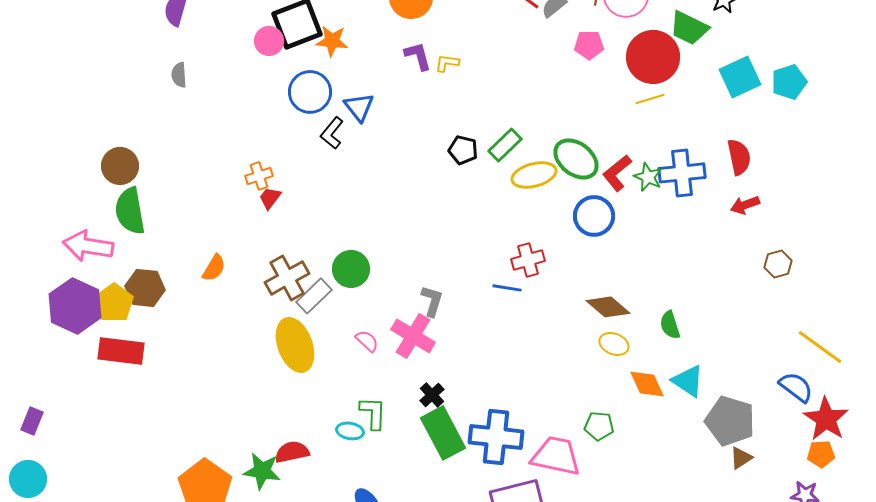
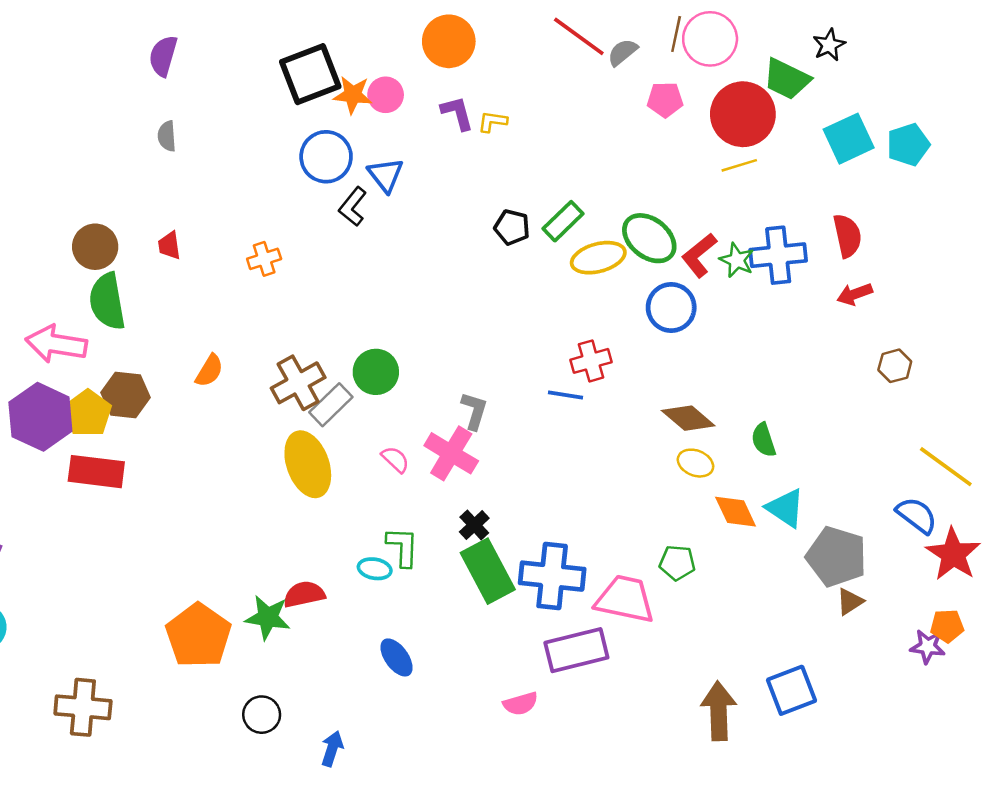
pink circle: (269, 41) -> (386, 95), moved
red trapezoid: (270, 198) -> (169, 245), moved, turned -45
orange pentagon: (821, 454) -> (947, 626), moved

